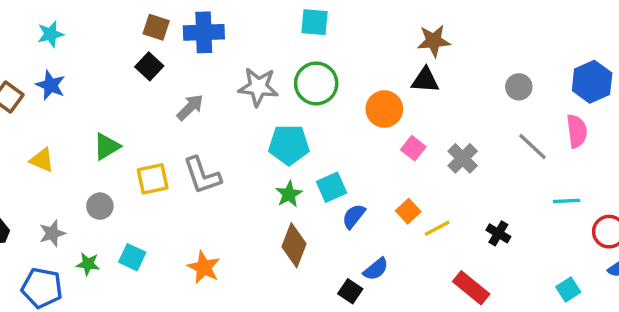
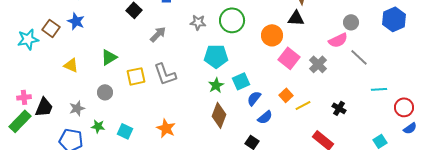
gray star: (258, 87) -> (198, 22), size x0.7
pink semicircle: (577, 131) -> (338, 40), moved, turned 72
pink square: (413, 148) -> (289, 58), size x1.5
cyan square: (132, 257) -> (125, 131), moved
blue semicircle: (376, 269) -> (265, 117), moved

